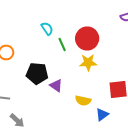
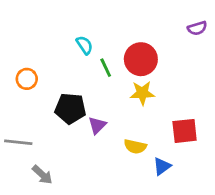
purple triangle: (56, 86) -> (97, 125), turned 40

